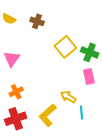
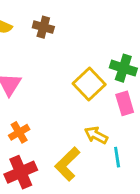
yellow square: (65, 47) -> (89, 84), moved

